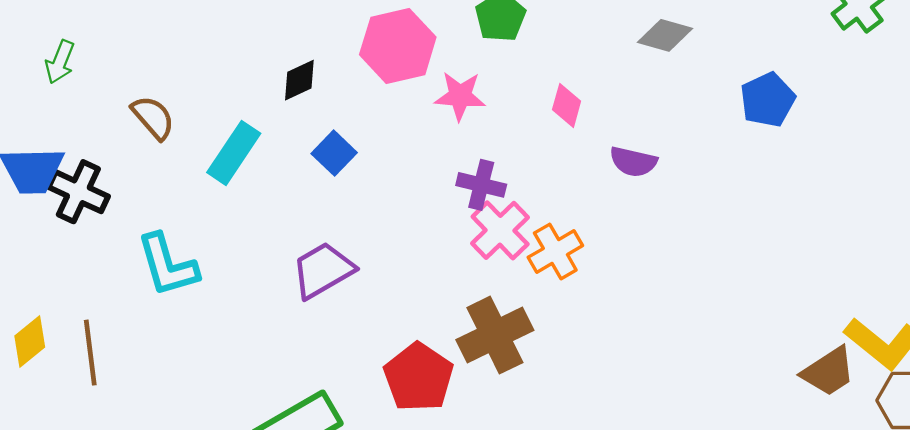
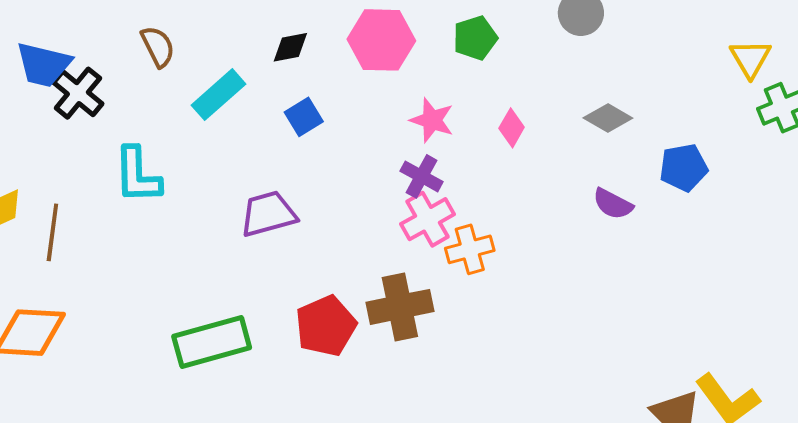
gray diamond: (665, 35) -> (608, 118), moved
pink star: (460, 96) -> (432, 120), moved
purple semicircle: (633, 162) -> (613, 204), moved

